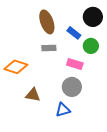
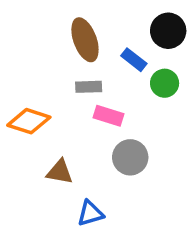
pink rectangle: (75, 64) -> (109, 116), moved
blue triangle: (63, 110) -> (90, 213), moved

